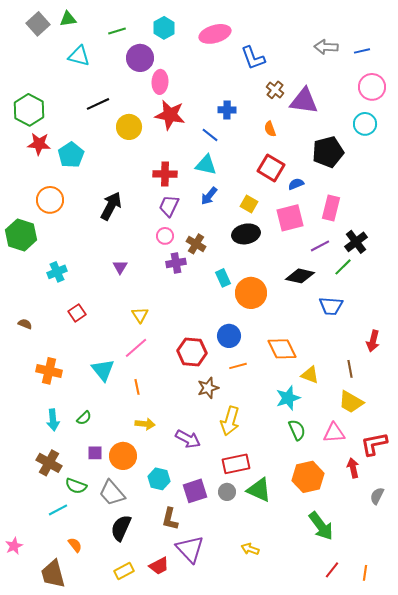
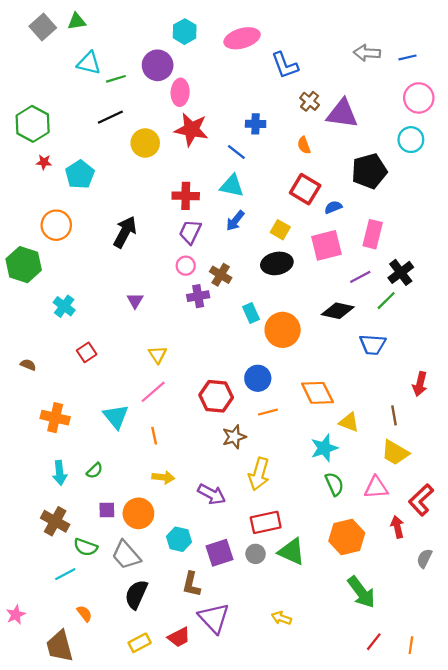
green line: (117, 31) -> (116, 79), moved
red star: (39, 144) -> (44, 162), size x0.6
cyan cross: (57, 272) -> (64, 306), turned -30
red L-shape: (374, 444) -> (421, 500), turned -32

